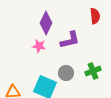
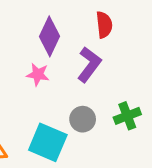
red semicircle: (95, 16) -> (104, 25), moved
purple L-shape: (70, 40) -> (89, 65), turned -40

